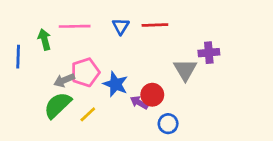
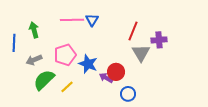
red line: (155, 25) -> (133, 31), moved, turned -66
pink line: (75, 26) -> (72, 20), moved
gray arrow: (64, 80) -> (34, 60), moved

